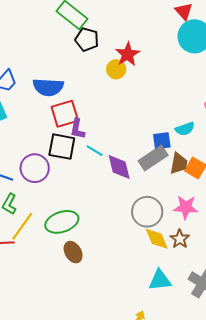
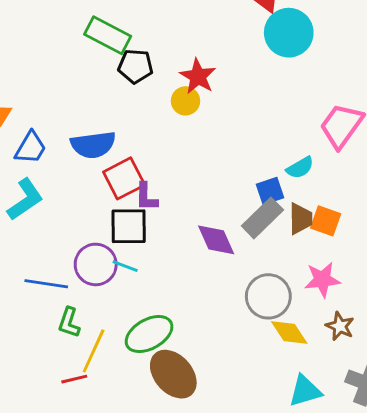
cyan line: (95, 151) -> (125, 266), moved
brown star: (180, 239) -> (340, 326), moved
brown ellipse: (73, 252) -> (173, 374), size x1.6

